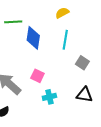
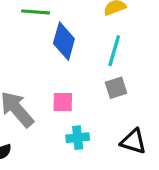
gray square: (82, 63) -> (116, 88), moved, turned 32
pink square: (37, 76) -> (63, 102), turned -32

